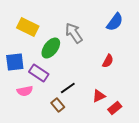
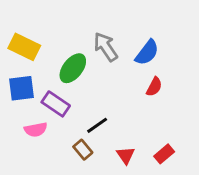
blue semicircle: (115, 22) -> (147, 53), moved
yellow rectangle: (28, 27) -> (24, 47), moved
red triangle: (99, 96) -> (126, 155), moved, turned -40

